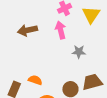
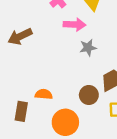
pink arrow: (61, 30) -> (75, 25), moved, turned 120

